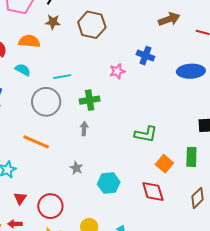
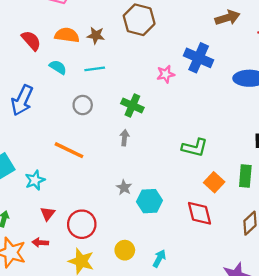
brown star: (53, 22) -> (96, 35), moved
blue cross: (145, 56) -> (199, 58), size x1.4
cyan line: (62, 77) -> (95, 69), moved
green cross: (90, 100) -> (132, 106), turned 30
gray circle: (46, 102) -> (83, 105), size x0.6
gray star: (76, 168) -> (124, 187), moved

